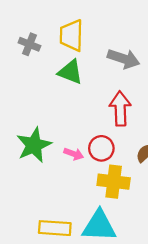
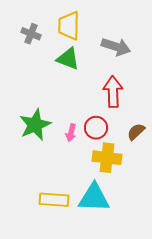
pink arrow: (74, 154) -> (71, 133), turned 84

